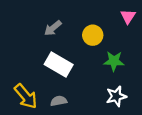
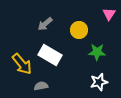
yellow arrow: (26, 96) -> (22, 64), moved
gray semicircle: (59, 101) -> (41, 86), moved

